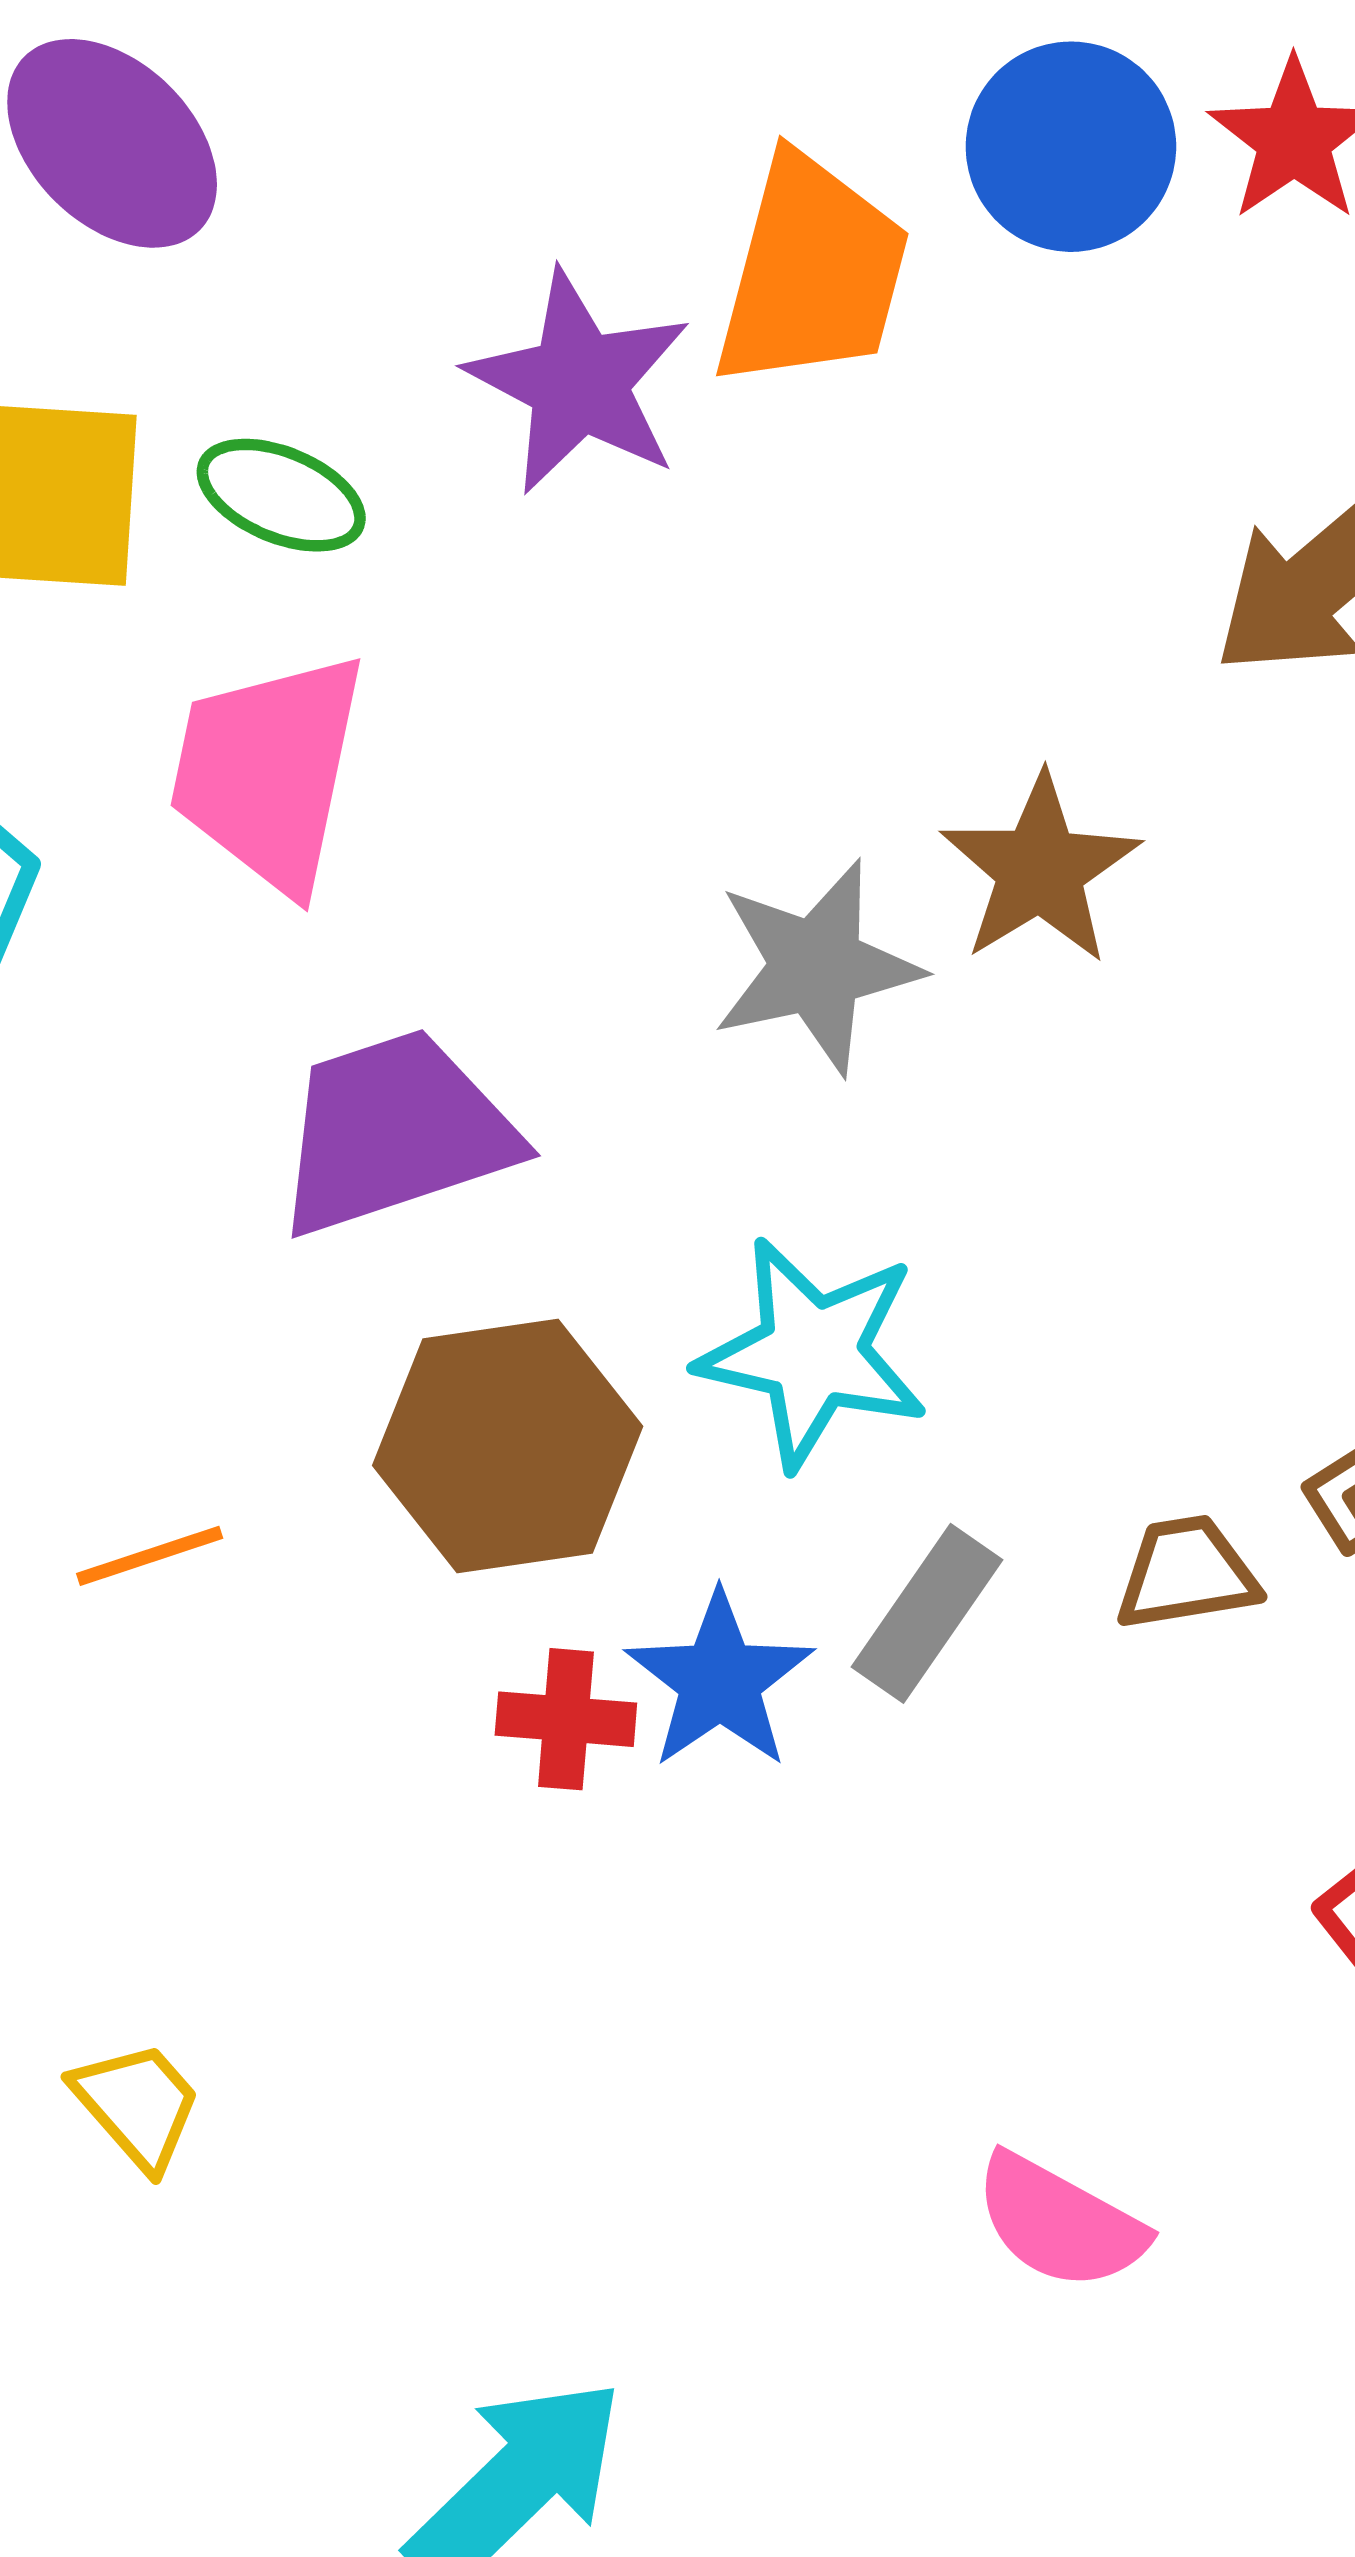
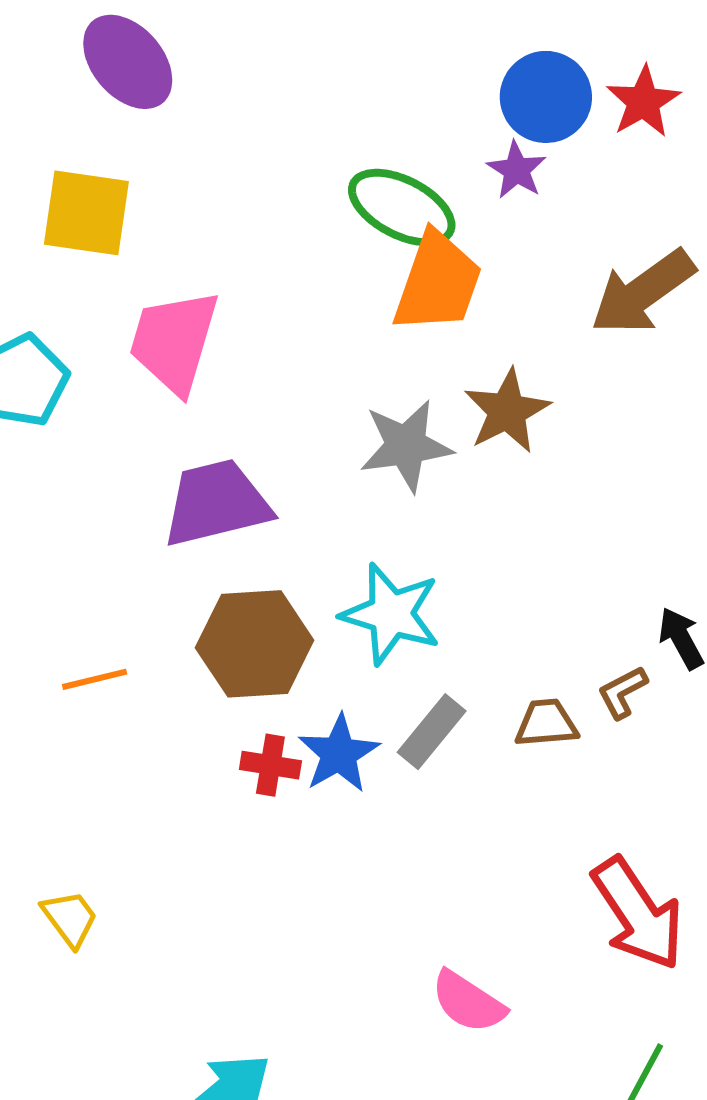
orange trapezoid: (812, 272) -> (438, 282), moved
purple star: (579, 382) -> (517, 170), moved, size x0.6
green ellipse: (281, 495) -> (402, 208), moved, size x1.5

